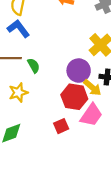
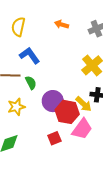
blue L-shape: (18, 29) -> (30, 55), moved
purple circle: (79, 71) -> (53, 101), moved

